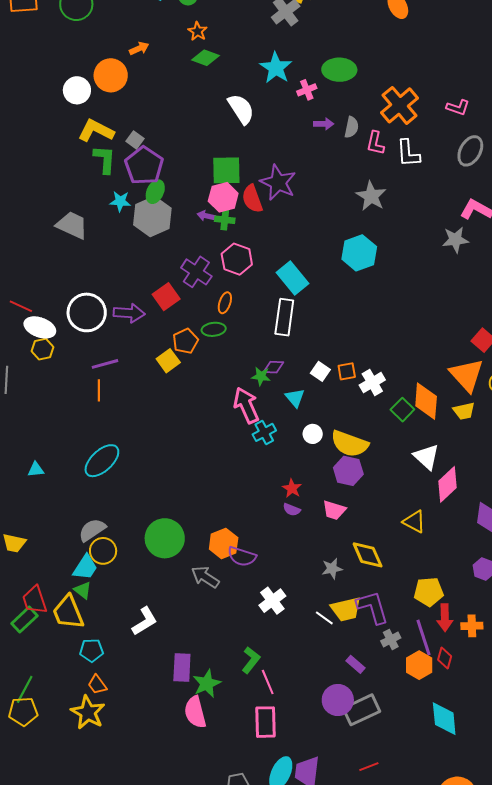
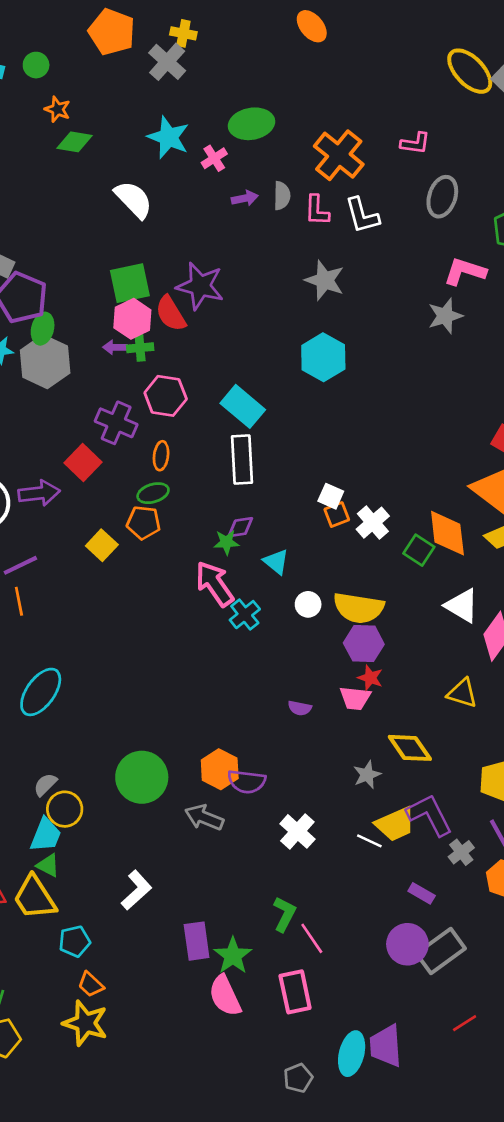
orange pentagon: (185, 341) -> (143, 523), moved, turned -30
white square: (320, 371) -> (331, 496), moved
red star: (292, 488) -> (370, 678), moved
gray semicircle: (92, 530) -> (45, 785), size x0.7
pink rectangle: (265, 722) -> (295, 992), moved

